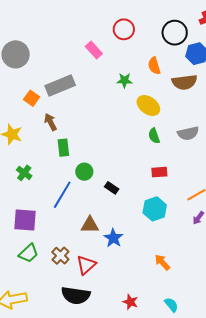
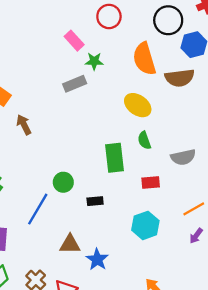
orange semicircle: (154, 66) -> (144, 59), size x1.6
green star: (124, 80) -> (94, 61), moved
gray rectangle: (60, 85) -> (75, 84), moved, size x0.7
gray semicircle: (188, 133) -> (183, 157), moved
green rectangle: (63, 148) -> (114, 158), moved, size x1.4
black rectangle: (112, 188) -> (95, 201), turned -40

